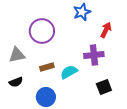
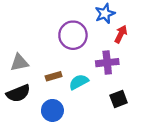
blue star: (82, 12) -> (105, 14), moved
purple circle: (42, 31) -> (73, 35), moved
black semicircle: (16, 82) -> (18, 93), size x1.5

